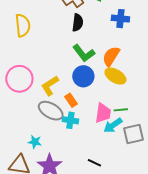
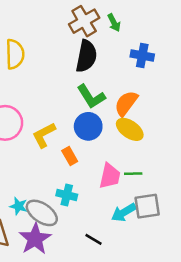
black semicircle: (78, 23) -> (86, 56), size x1.4
gray ellipse: (51, 111) -> (42, 213), moved
cyan cross: (70, 120) -> (67, 195), moved
cyan arrow: (113, 125) -> (124, 212), moved

